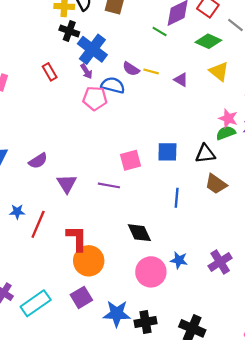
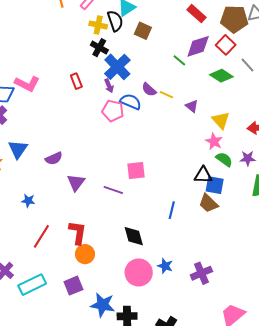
yellow triangle: (219, 72) -> (221, 120), moved
pink star: (228, 118) -> (214, 141), moved
green semicircle: (226, 133) -> (224, 159), turned 48
blue square: (167, 152) -> (215, 185), moved
red line: (38, 224) -> (41, 236), moved
orange circle: (89, 261) -> (85, 254), size x0.7

